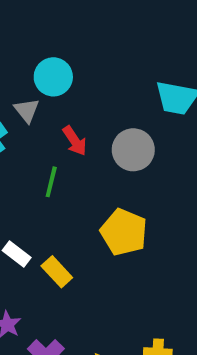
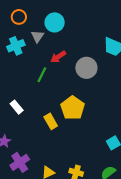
red arrow: (75, 141) -> (58, 57), turned 77
yellow rectangle: (57, 272) -> (51, 121), moved

